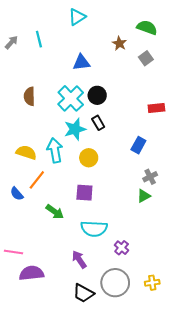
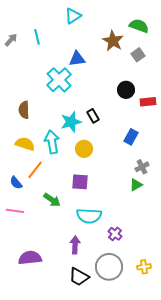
brown star: (119, 43) -> (113, 41), size x1.5
black circle: (97, 95) -> (126, 90), moved
brown semicircle: (29, 96) -> (24, 110), moved
cyan cross: (71, 98) -> (59, 80), moved
pink line: (14, 252) -> (15, 211), moved
purple arrow: (79, 259) -> (75, 245), turned 36

